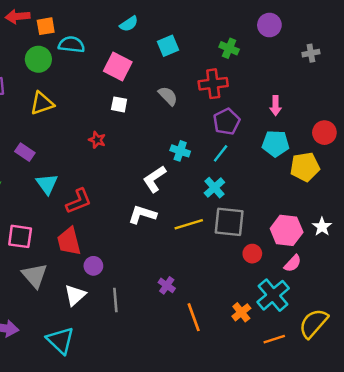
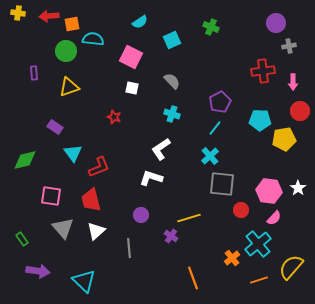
purple circle: (269, 25) -> (276, 23), moved
green cross: (229, 48) -> (211, 27), moved
red cross: (213, 84) -> (263, 71), moved
pink arrow: (276, 106) -> (293, 82), moved
cyan cross: (180, 151) -> (172, 114), moved
yellow line: (189, 224) -> (189, 218), moved
purple circle: (93, 266) -> (141, 215), moved
white triangle: (75, 295) -> (96, 231), moved
orange line: (194, 317) -> (193, 278), moved

